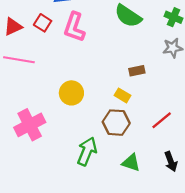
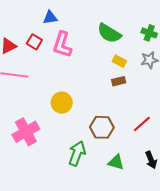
yellow rectangle: (123, 95) -> (119, 61), moved

